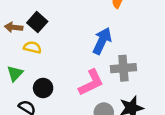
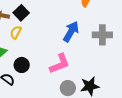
yellow semicircle: (32, 47) -> (16, 32), turned -80
gray cross: (123, 68) -> (102, 35), moved

